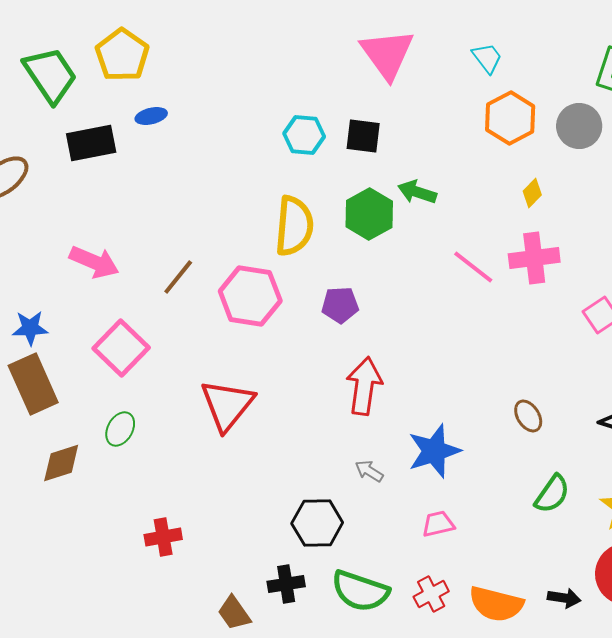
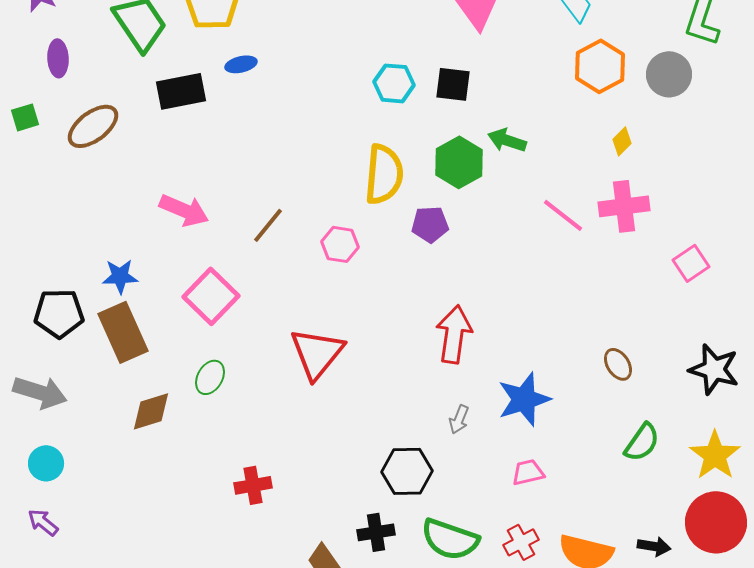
pink hexagon: (250, 296) -> (340, 244), size x0.6
purple pentagon: (340, 305) -> (430, 224), moved
gray arrow: (369, 471) -> (459, 419), turned -100

